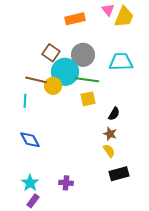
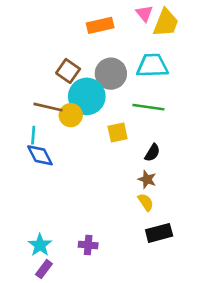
cyan trapezoid: (121, 62) -> (152, 66), moved
green line: (87, 80) -> (148, 107), moved
blue diamond: (30, 140) -> (40, 155), moved

